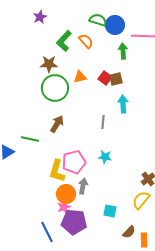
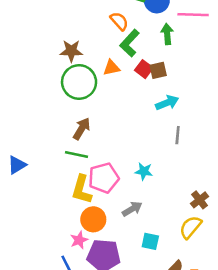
green L-shape: (64, 41) -> (130, 43), moved
cyan arrow: (123, 104) -> (167, 103), turned 72
gray line: (103, 122) -> (178, 135), moved
green line: (30, 139) -> (76, 155), moved
gray arrow: (83, 186) -> (132, 209), moved, turned 49
pink star: (64, 207) -> (79, 240), moved

